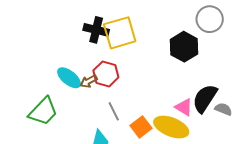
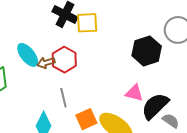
yellow square: (120, 33) -> (87, 23), size x0.7
pink triangle: (184, 107) -> (134, 93), moved, turned -30

